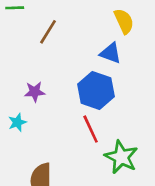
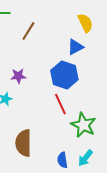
blue triangle: (111, 53) -> (75, 47), turned -48

